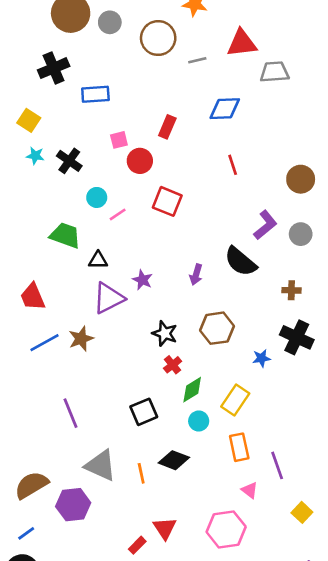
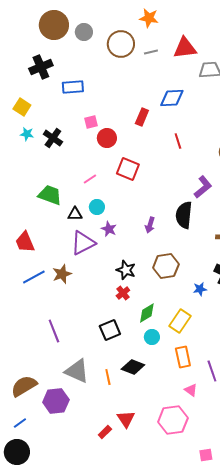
gray line: (197, 60) -> (151, 52), moved
red rectangle: (167, 127) -> (142, 117), moved
cyan circle: (97, 197) -> (97, 207), moved
black semicircle: (241, 262) -> (184, 215), turned 56
red cross: (173, 365) -> (123, 293), moved

